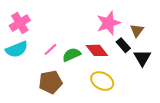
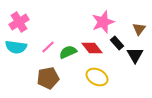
brown triangle: (137, 30) -> (139, 29), moved
cyan semicircle: (17, 49) -> (16, 47), turned 30

